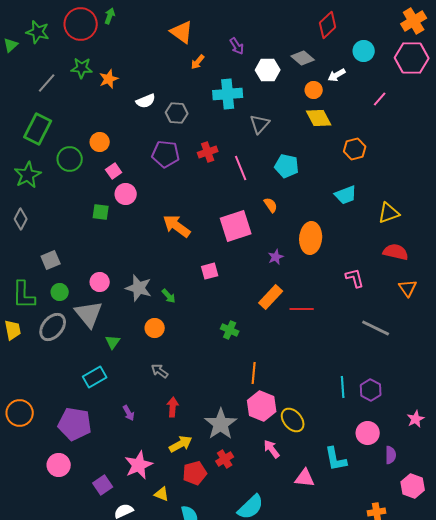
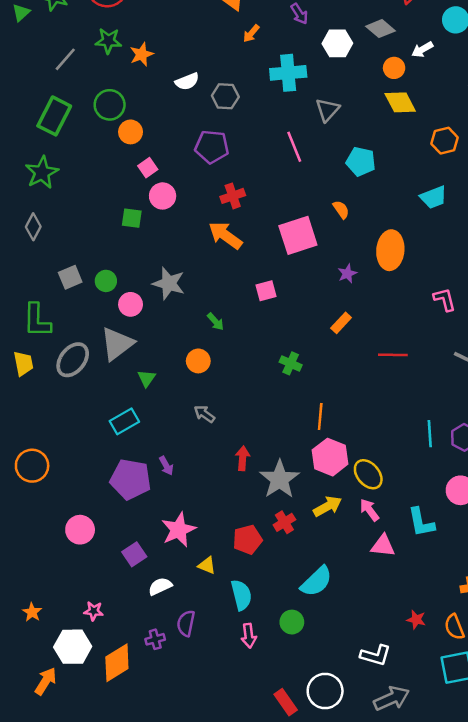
red cross: (208, 152) -> (233, 196), moved
green circle: (70, 159) -> (110, 105), moved
pink line: (241, 168) -> (294, 147), moved
gray star: (139, 288) -> (169, 283), moved
green circle: (60, 292) -> (106, 281), moved
orange rectangle: (271, 297) -> (341, 323), size x0.7
red line: (302, 309) -> (393, 355), moved
gray triangle: (89, 314) -> (117, 344), turned 32
red arrow: (173, 407) -> (243, 458), moved
purple pentagon: (75, 424) -> (131, 479), moved
yellow arrow: (181, 444) -> (328, 506), moved
pink arrow: (272, 449) -> (369, 510), moved

